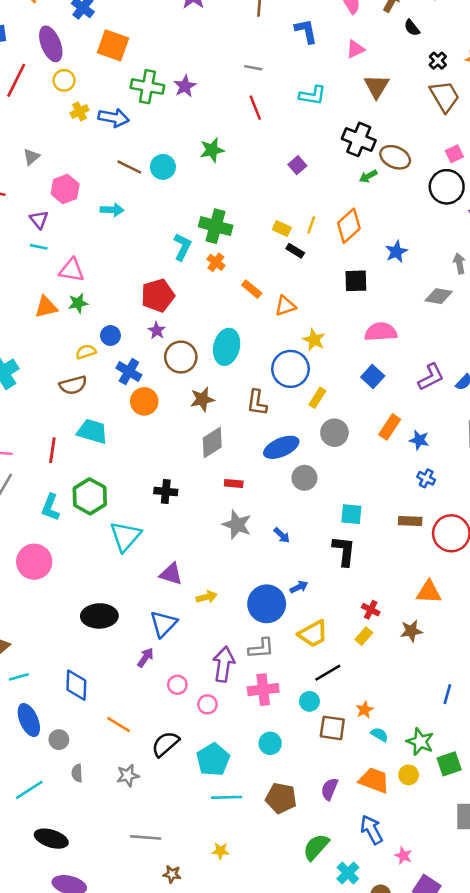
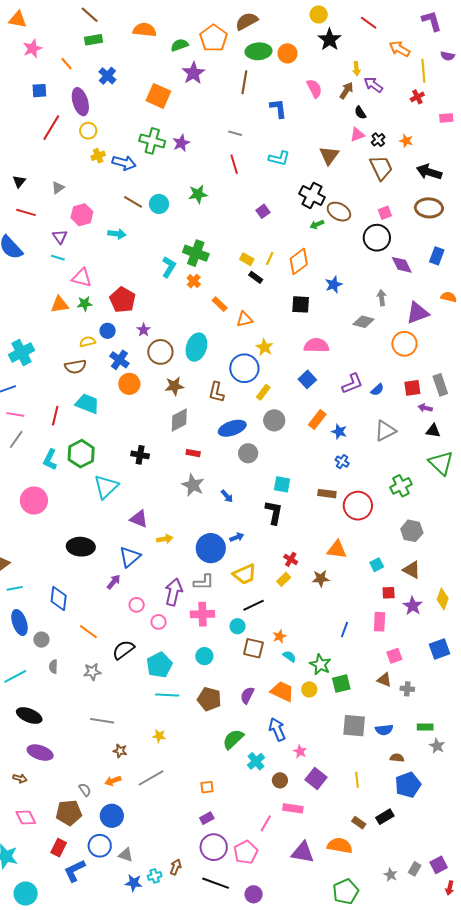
orange square: (113, 45) -> (158, 96), moved
pink triangle: (355, 49) -> (357, 135), moved
red pentagon: (158, 295) -> (123, 300), moved, turned -30

